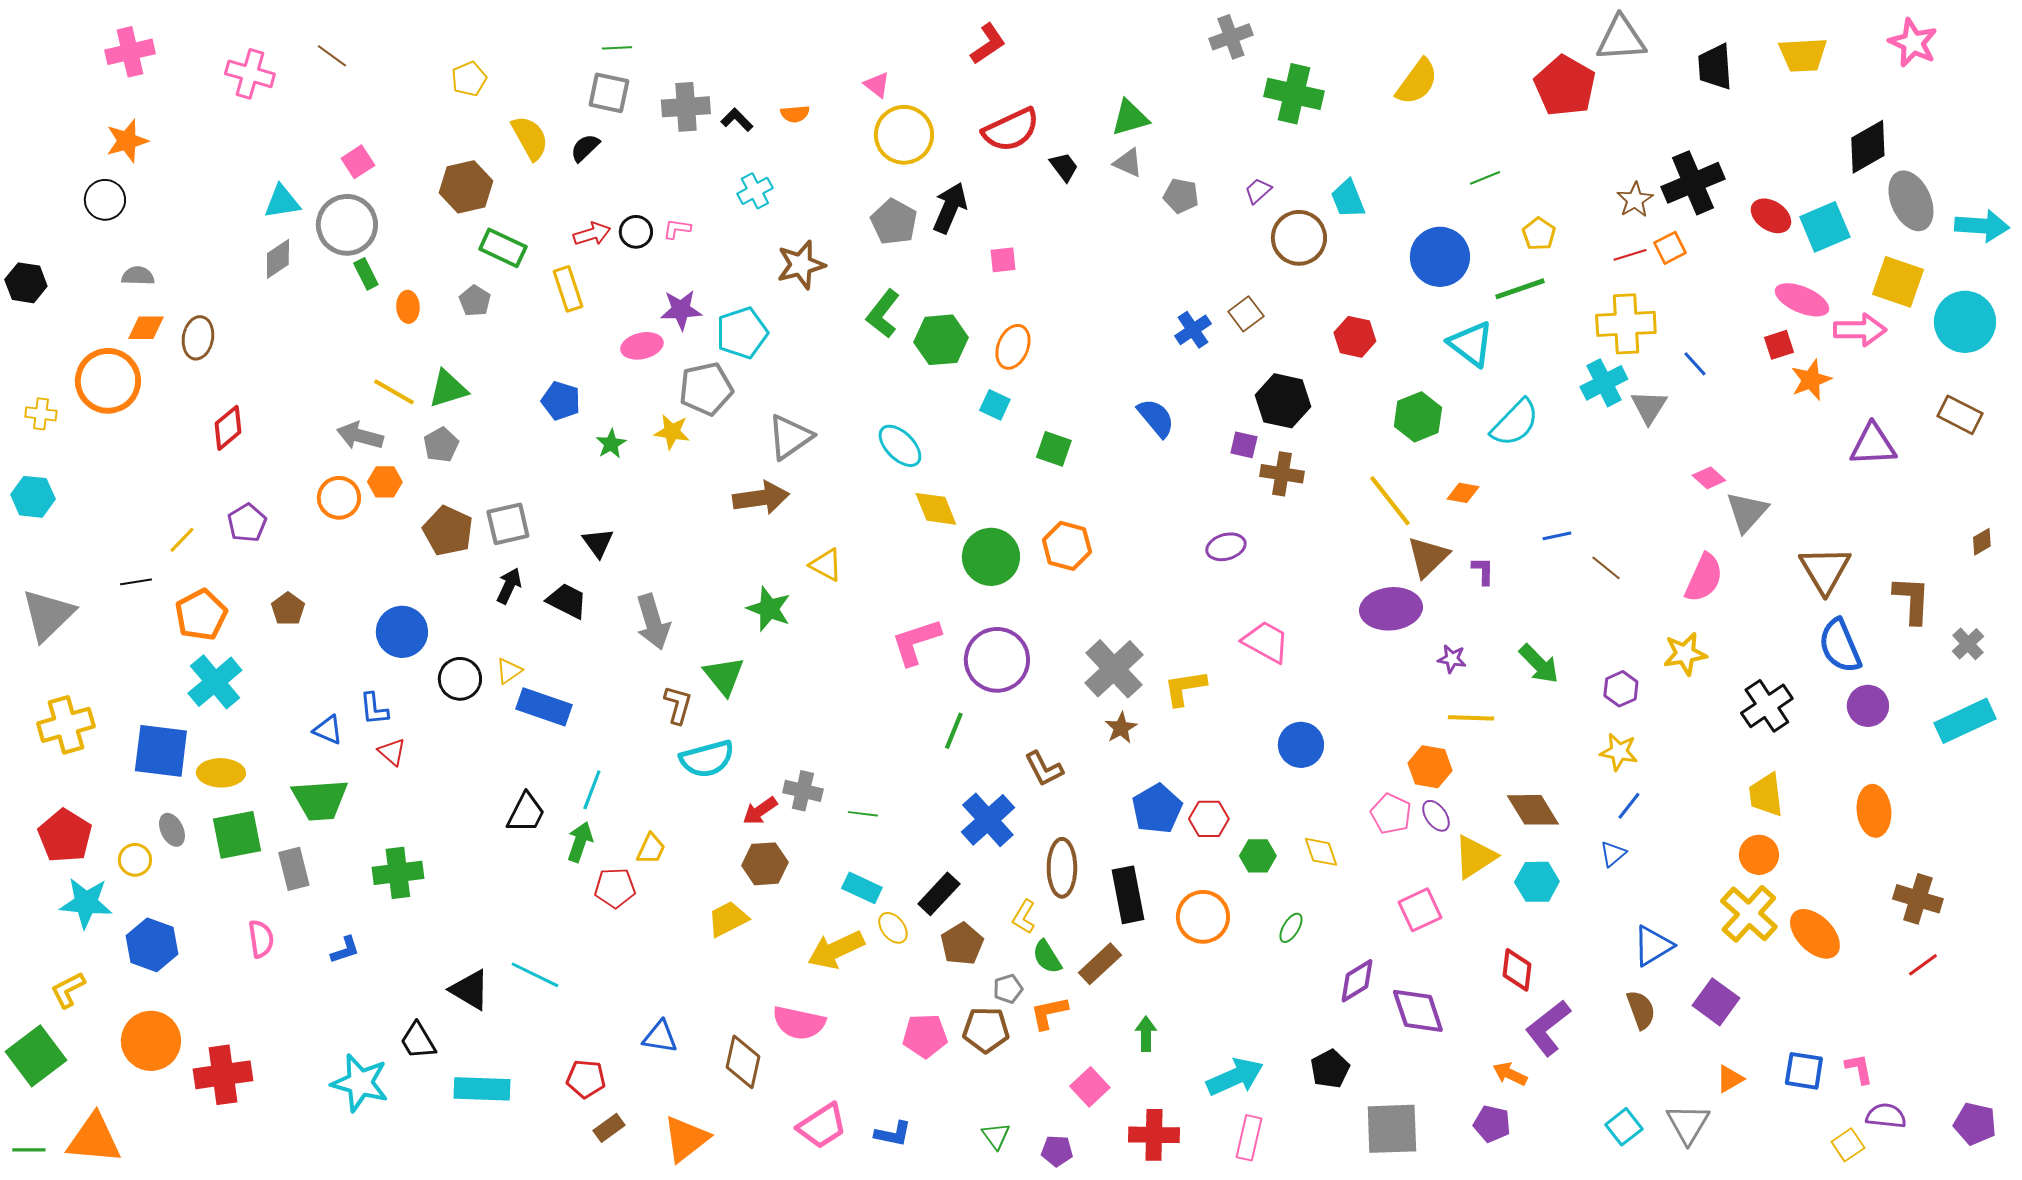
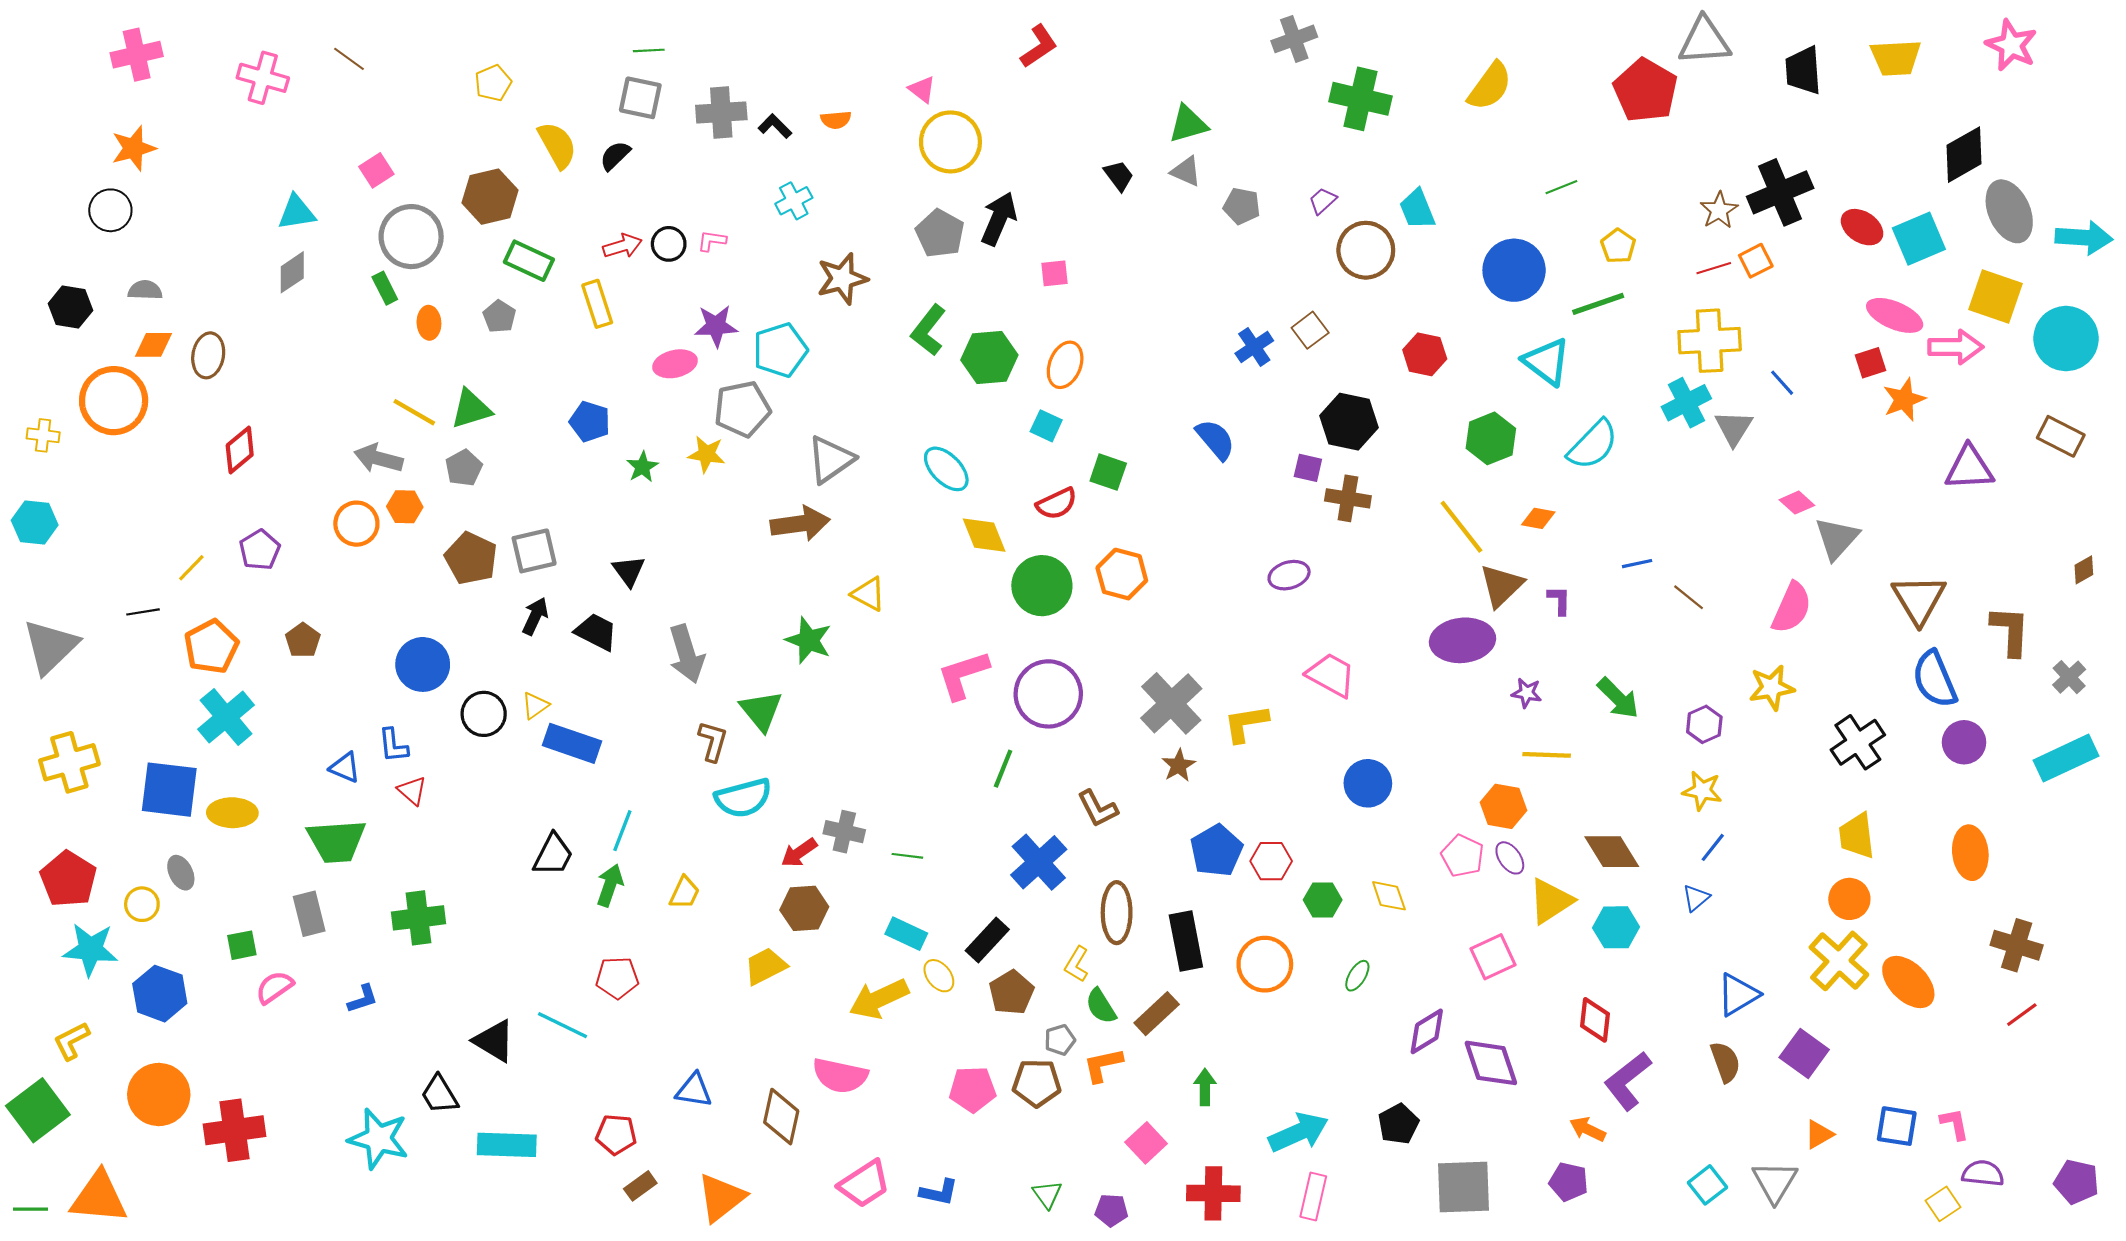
red semicircle: (1011, 130) -> (1057, 504), moved, size x0.7
gray circle: (347, 225) -> (411, 237), moved
black hexagon: (26, 283) -> (70, 307), moved
green square: (237, 835) -> (242, 945), moved, size x0.6
red pentagon: (615, 888) -> (617, 978), moved
pink semicircle: (261, 939) -> (274, 987), turned -117

